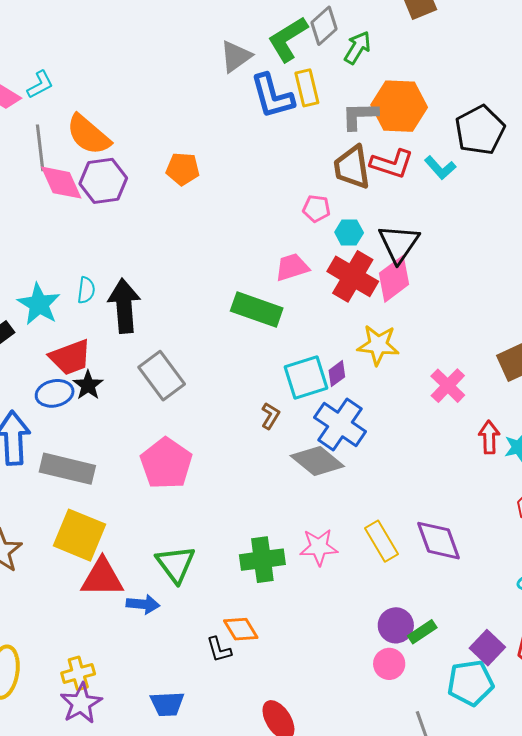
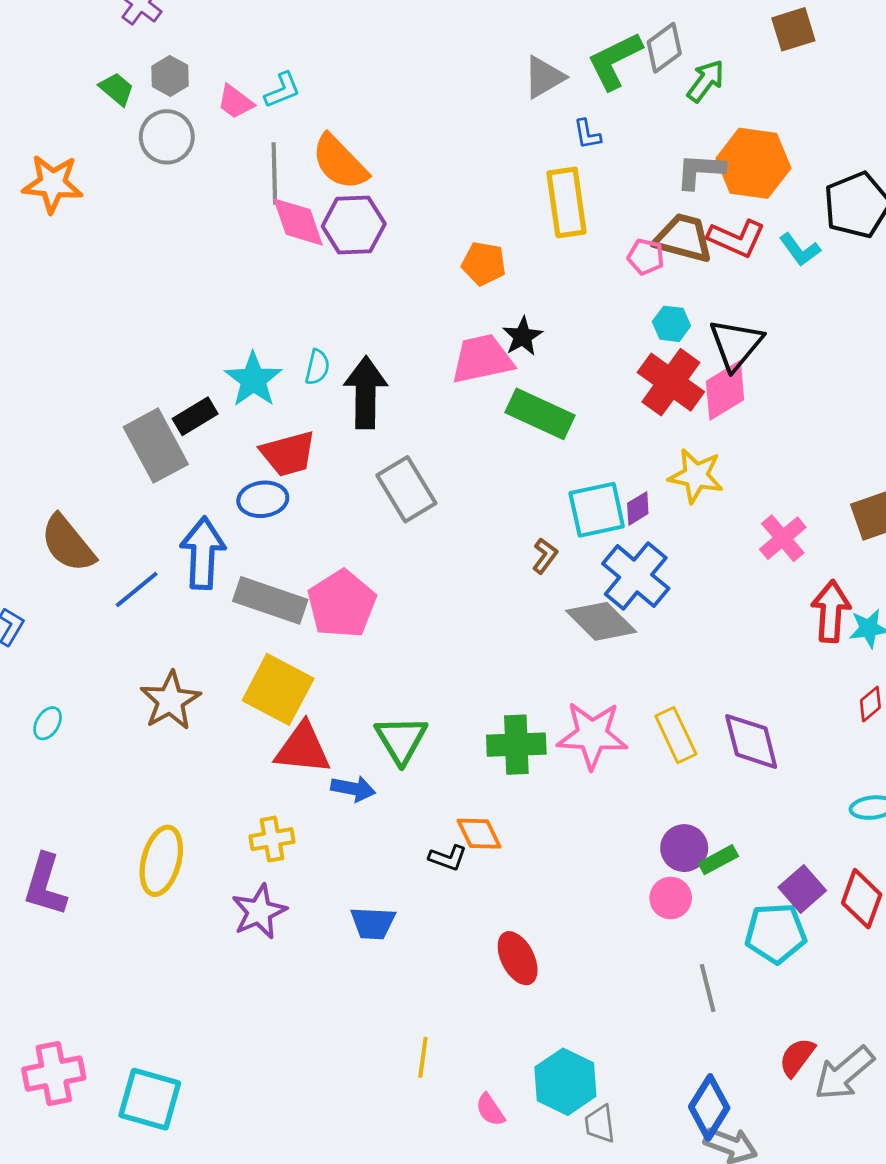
yellow rectangle: (307, 88) -> (567, 202), moved, size x1.4
blue L-shape: (272, 96) -> (587, 134), size x0.5
brown trapezoid: (352, 167) -> (683, 238), turned 108
orange pentagon: (183, 169) -> (484, 264), moved
pink pentagon: (316, 209) -> (646, 257), moved
pink trapezoid: (292, 267) -> (482, 359), moved, size x1.4
black star: (88, 385) -> (523, 336), moved
red arrow: (489, 437) -> (831, 611), size x1.4
pink pentagon: (166, 463) -> (342, 604), moved
pink star: (319, 547) -> (592, 735), size x1.4
black L-shape: (219, 650) -> (448, 858), turned -60
yellow cross: (78, 673) -> (272, 839), moved

